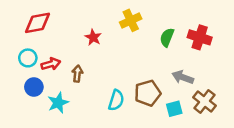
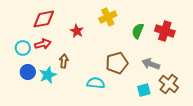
red diamond: (38, 23) -> (44, 19), moved
red arrow: (51, 64) -> (43, 44), moved
brown pentagon: (148, 93) -> (117, 63), moved
cyan semicircle: (116, 100) -> (96, 83), turned -102
cyan star: (58, 103) -> (48, 75), moved

